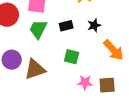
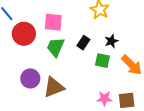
black rectangle: (66, 26) -> (83, 43), turned -40
green square: (72, 57) -> (102, 61), moved

